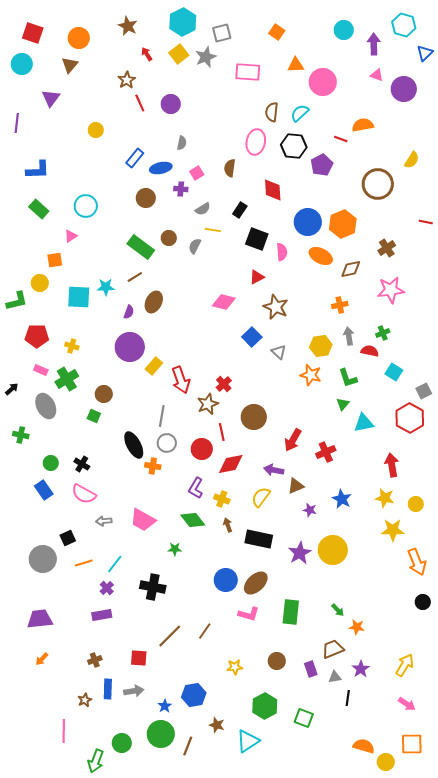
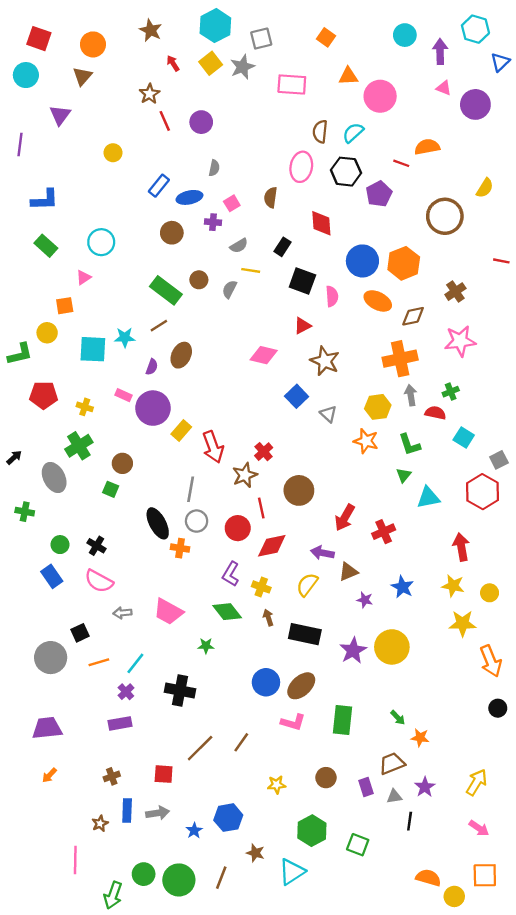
orange cross: (340, 305) -> (400, 359), size x1.8
pink rectangle: (41, 370) -> (124, 395), moved
green circle: (161, 734) -> (179, 880), moved

